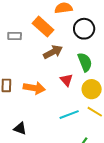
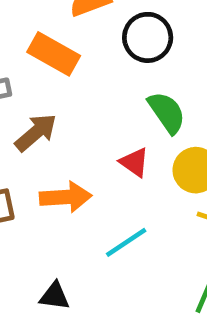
brown arrow: (53, 52) -> (36, 132), moved
cyan line: (69, 115) -> (126, 242), moved

